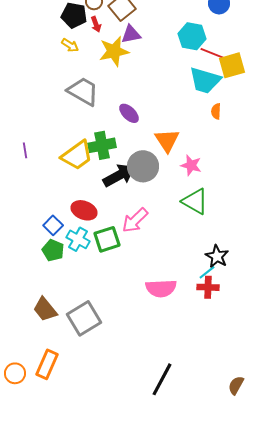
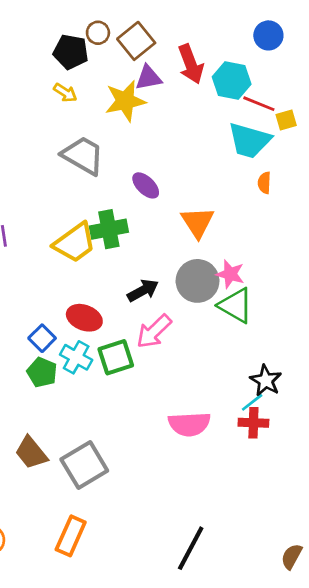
red arrow: (96, 24) -> (191, 64), moved, size x1.8
yellow square: (232, 65) -> (286, 120), size x0.6
pink star: (191, 165) -> (230, 274), moved
gray circle: (143, 166) -> (198, 281), moved
black arrow: (119, 175) -> (143, 290), moved, size x0.7
orange rectangle: (47, 364) -> (71, 536), moved

